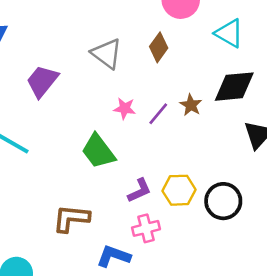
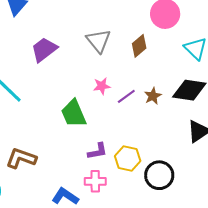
pink star: (125, 108) -> (102, 86), turned -30
brown L-shape: (71, 218) -> (21, 158), moved

